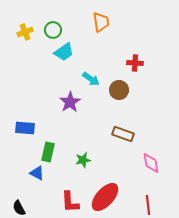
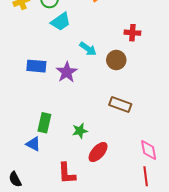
blue rectangle: (25, 128) -> (36, 66), moved
pink diamond: (151, 163) -> (149, 150), moved
red ellipse: (105, 197) -> (98, 152), moved, size x0.7

